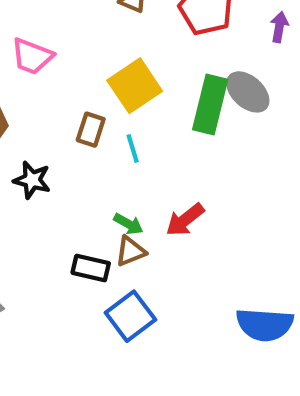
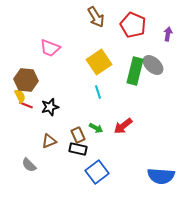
brown rectangle: (91, 130) -> (78, 135), moved, turned -42
black star: (32, 180) -> (50, 107), turned -30
brown triangle: (130, 251) -> (49, 141), moved

